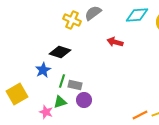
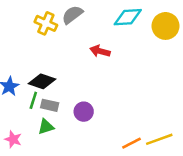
black diamond: (60, 52) -> (42, 81), moved
purple circle: (84, 100) -> (84, 112), moved
green triangle: (60, 102) -> (46, 127), moved

